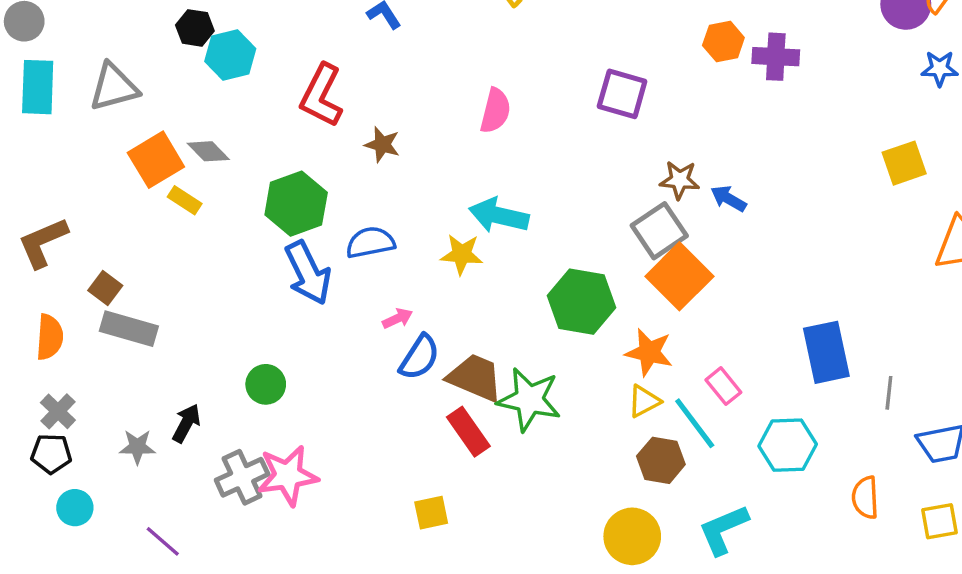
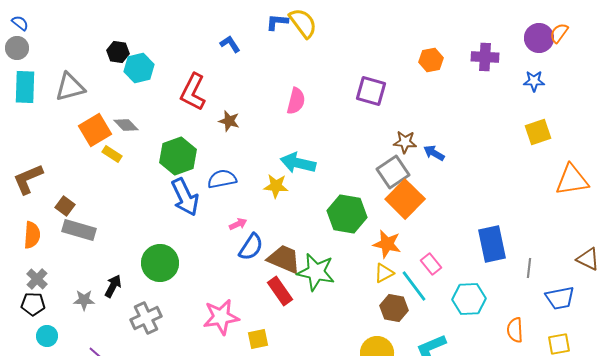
purple cross: (776, 57) -> (485, 57), moved
blue star: (940, 69) -> (534, 81), moved
green circle: (266, 384) -> (160, 263), size x1.6
pink star: (288, 476) -> (221, 317), moved

